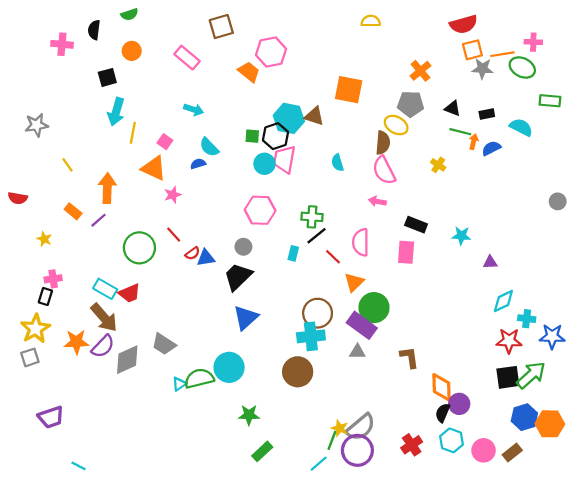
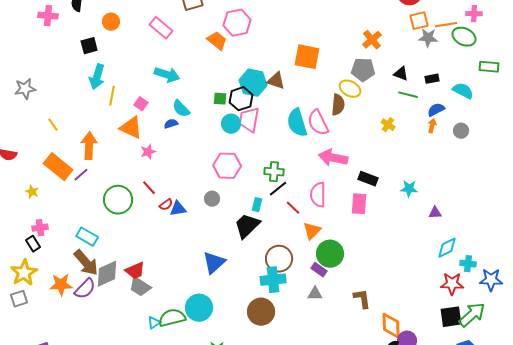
cyan arrow: (194, 110) -> (167, 75), size x1.4
orange arrow: (474, 142) -> (432, 126), moved
cyan semicircle: (337, 163) -> (297, 123), size x1.8
pink semicircle: (384, 170) -> (318, 123), moved
pink arrow: (377, 201) -> (333, 158), size x1.8
gray circle: (558, 201) -> (461, 131), moved
orange rectangle: (73, 211) -> (58, 167), size x1.8
black trapezoid: (238, 277) -> (247, 226), moved
red trapezoid: (129, 293) -> (135, 271), moved
black rectangle: (45, 297) -> (33, 244), turned -49
purple rectangle: (362, 325) -> (319, 270), size x0.6
gray diamond: (127, 360) -> (107, 274), moved

